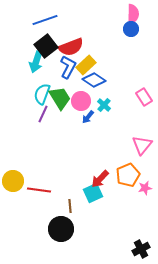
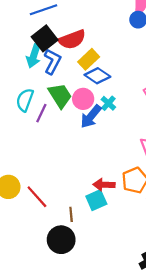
blue L-shape: (68, 67) -> (52, 61), moved
cyan semicircle: (42, 94) -> (25, 100), moved
blue arrow: (88, 117) -> (91, 116), size x1.6
red arrow: (100, 179) -> (104, 185), turned 48
red line: (39, 190) -> (37, 197), turned 40

